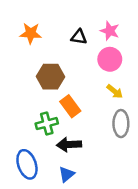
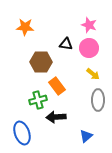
black triangle: (79, 37) -> (66, 44), moved
blue triangle: (67, 174) -> (86, 136), moved

